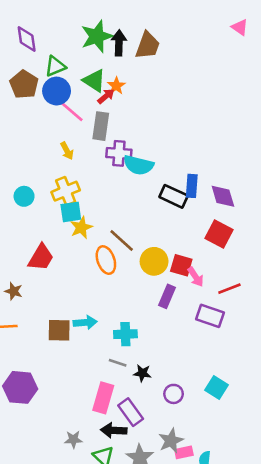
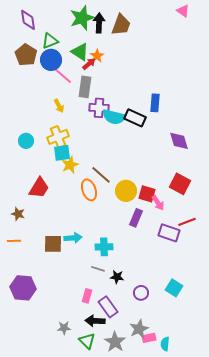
pink triangle: (240, 27) -> (183, 11), moved
blue rectangle: (192, 186) -> (155, 103), moved
black rectangle: (174, 196) -> (135, 118), moved
red square: (219, 234) -> (180, 184), moved
red line: (229, 289) -> (187, 222), moved
pink rectangle: (103, 398) -> (87, 296), size x0.6

